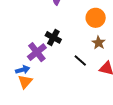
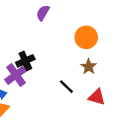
black cross: (53, 37) -> (25, 61), moved, turned 35

